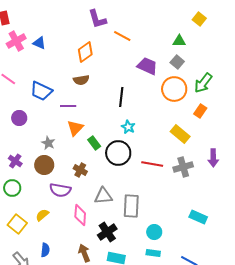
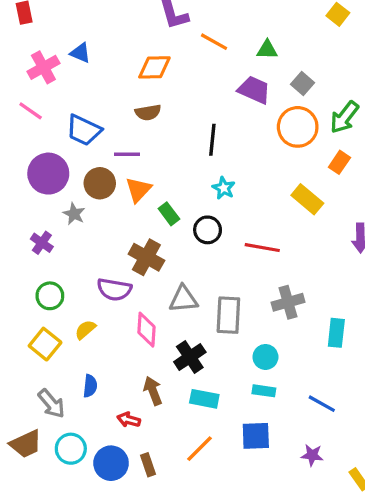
pink cross: (16, 41) -> (43, 67), moved
green triangle: (179, 41) -> (267, 50), moved
orange diamond: (85, 52) -> (154, 67), turned 35
purple circle: (19, 118) -> (48, 174), size x1.6
gray star: (48, 143) -> (74, 214), moved
black circle: (118, 153) -> (208, 230), size x0.7
brown circle: (44, 165) -> (100, 183), moved
gray cross: (183, 167) -> (288, 302), moved
brown cross: (80, 170) -> (146, 257), size x1.5
green circle: (12, 188) -> (50, 296), moved
cyan rectangle: (198, 217) -> (336, 333), turned 72

